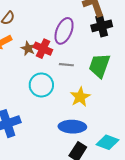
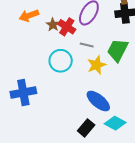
yellow star: (80, 97) -> (97, 65), moved
blue ellipse: (72, 127) -> (98, 101), moved, turned 30

